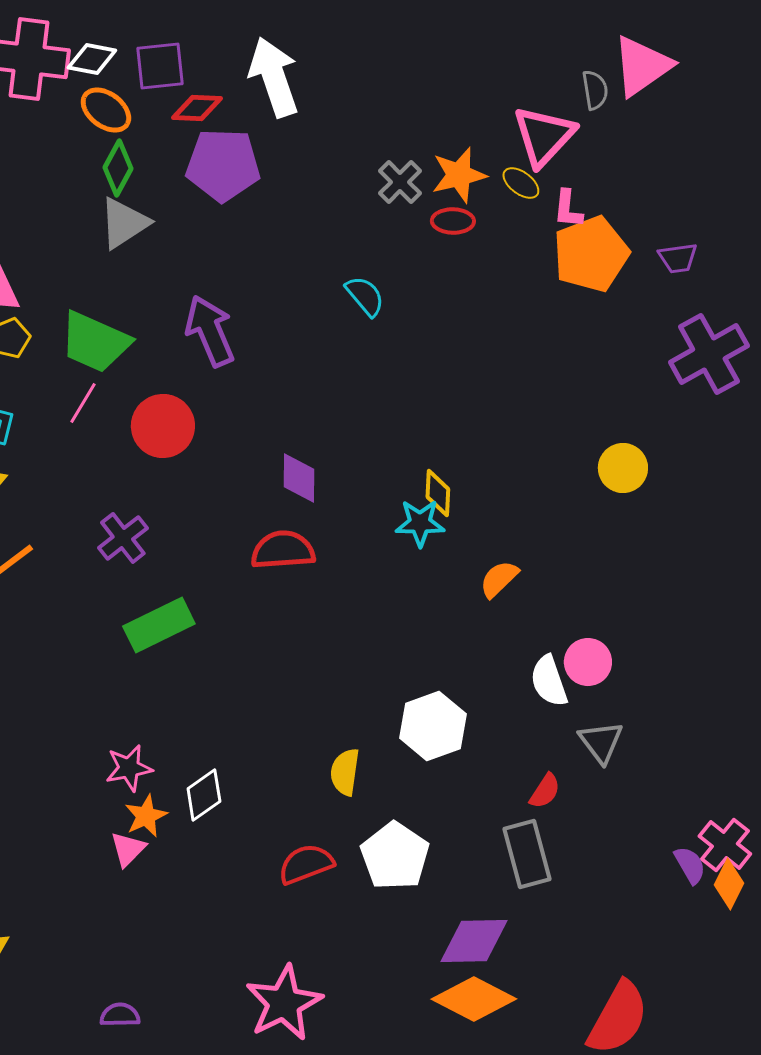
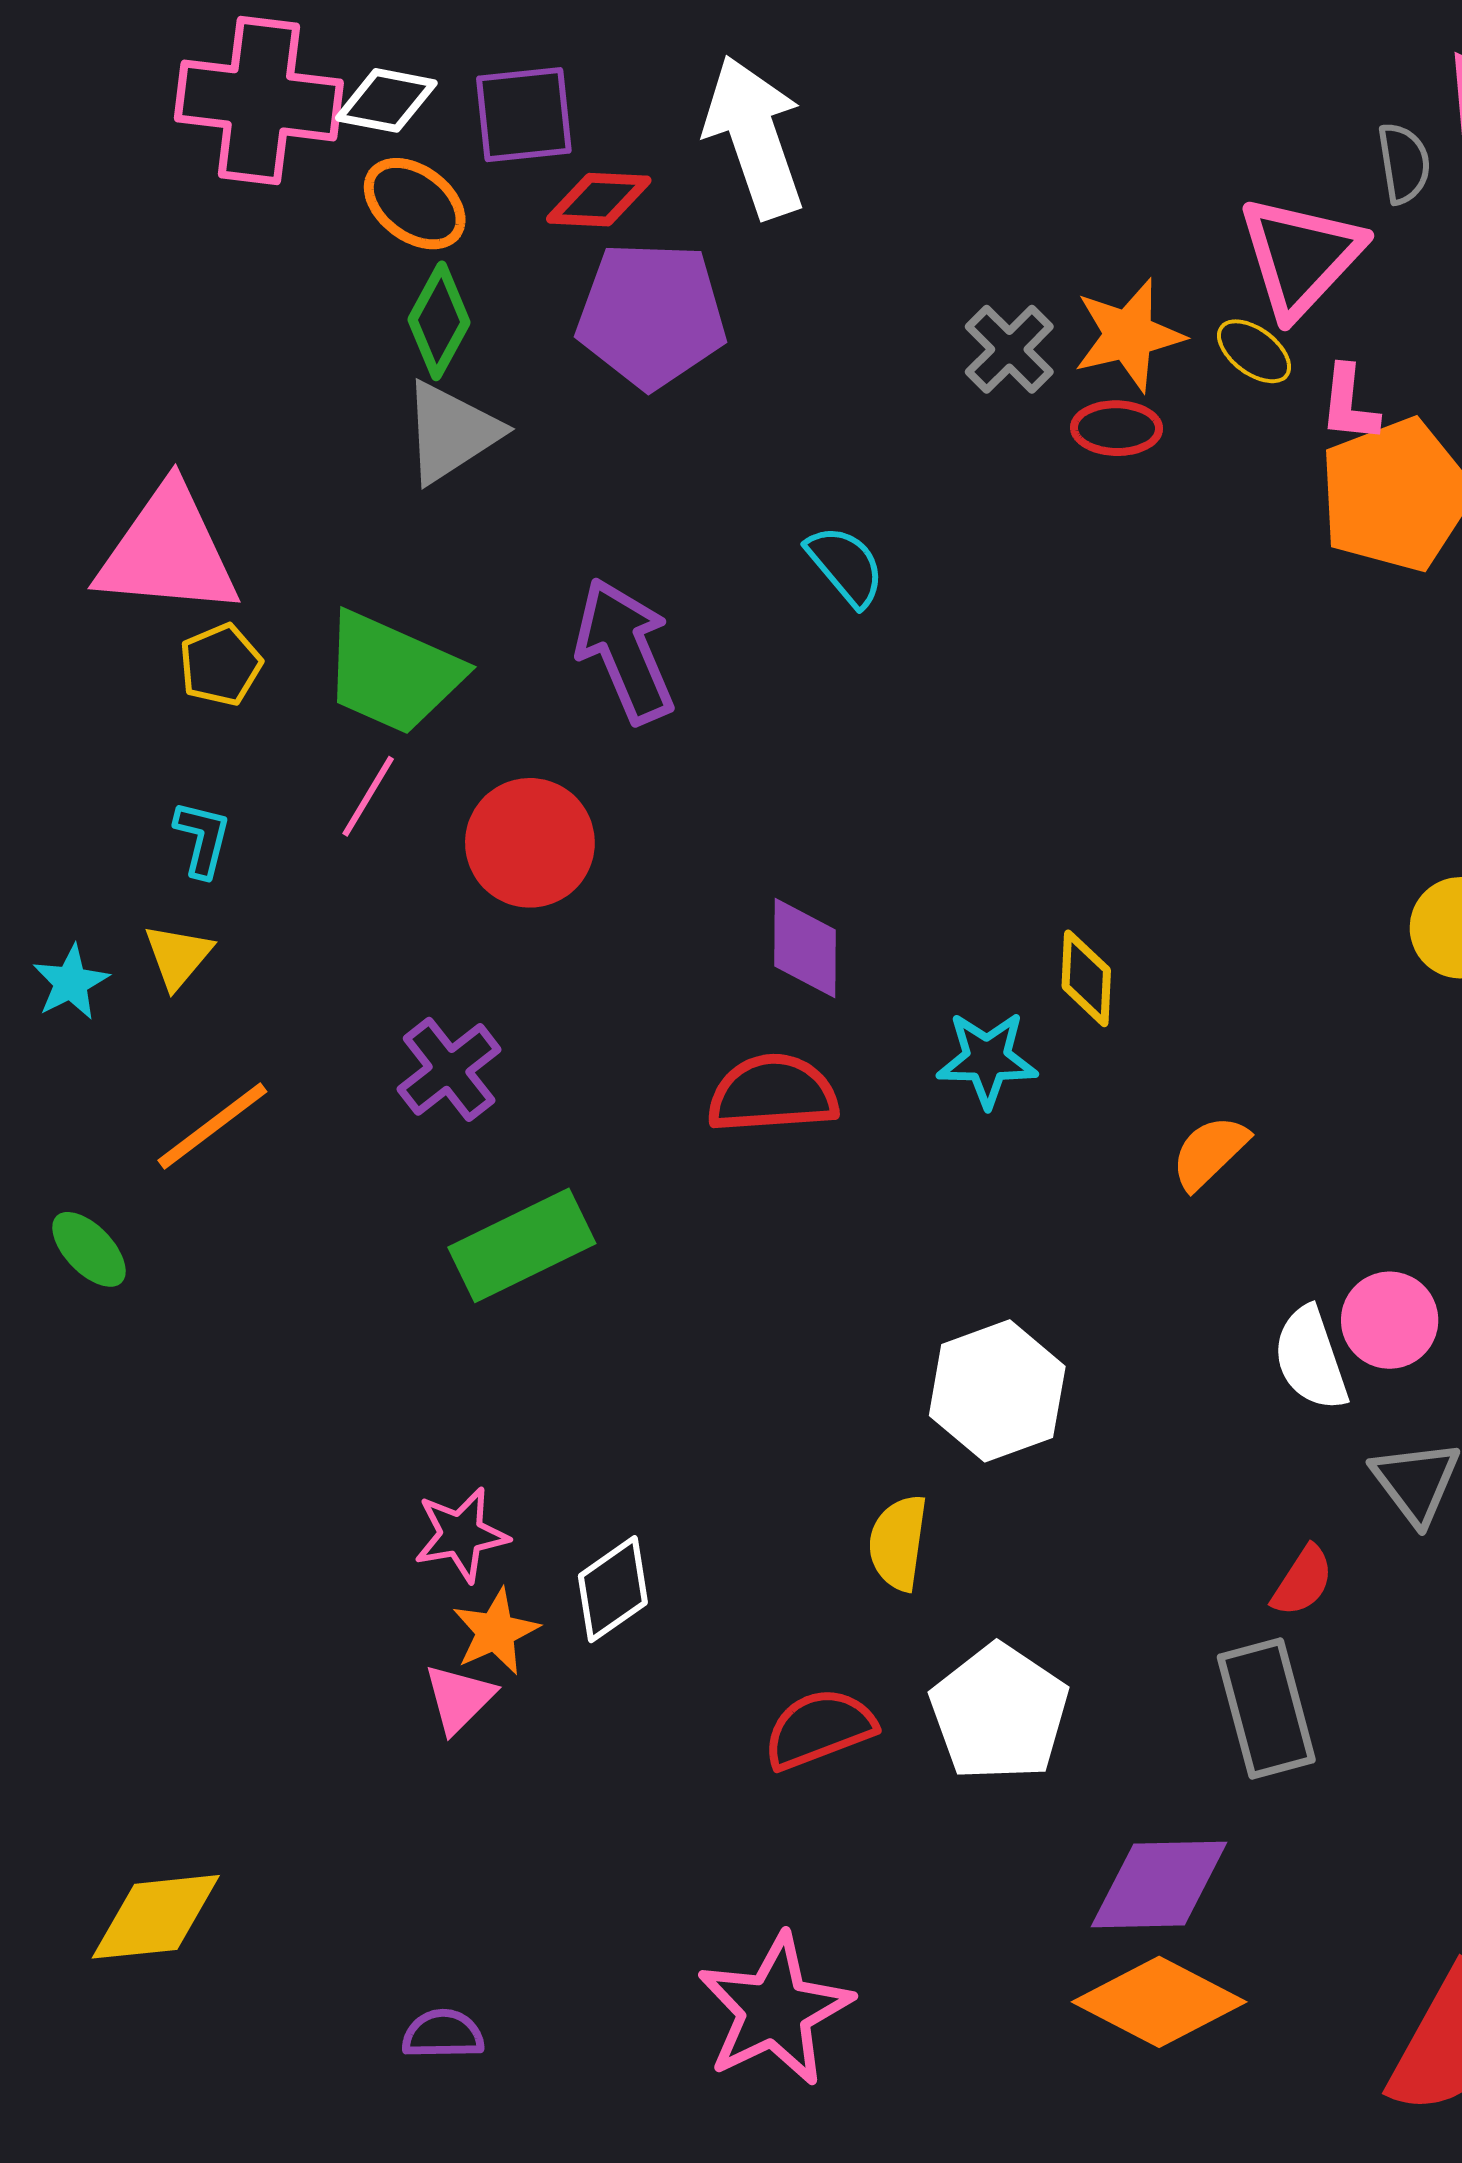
cyan semicircle: (365, 296) -> (845, 566), moved
cyan star: (420, 523) -> (987, 1059), moved
white hexagon: (433, 726) -> (997, 1391), moved

